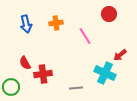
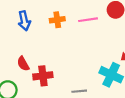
pink line: (85, 36) -> (88, 20), moved, turned -66

